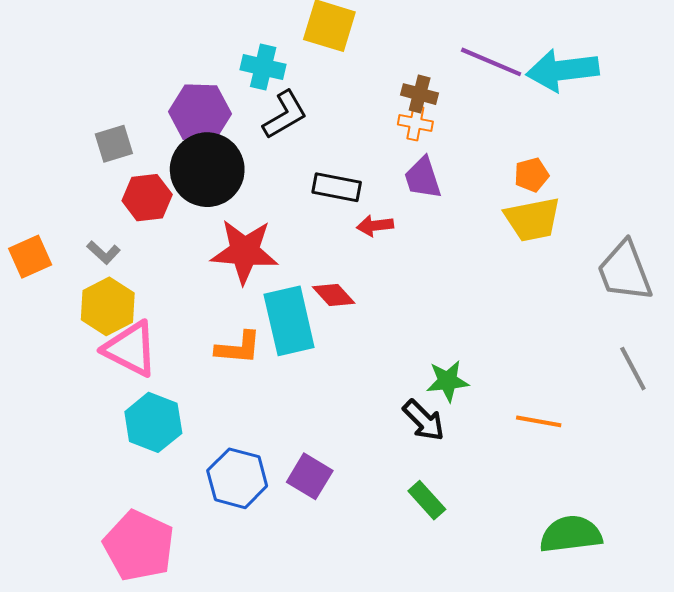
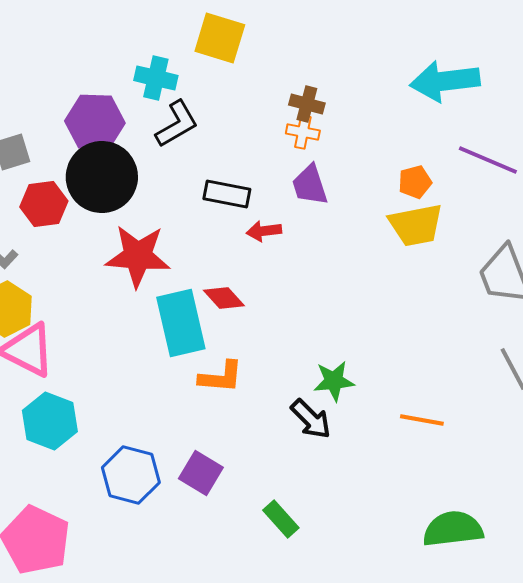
purple line: (491, 62) -> (488, 160), moved
orange L-shape: (238, 348) -> (221, 377), moved
green rectangle: (427, 500) -> (281, 519), moved

